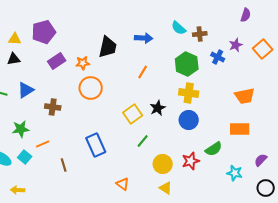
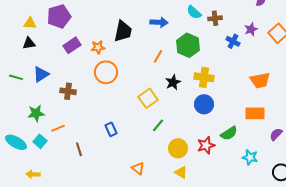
green hexagon: (187, 64) -> (188, 45), moved
black star: (158, 108) -> (173, 82), moved
blue rectangle: (96, 145) -> (111, 129), size x0.6
purple semicircle: (261, 160) -> (276, 134), moved

